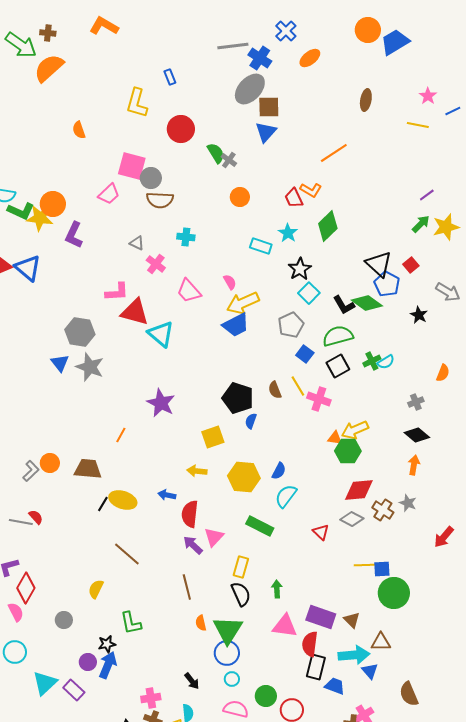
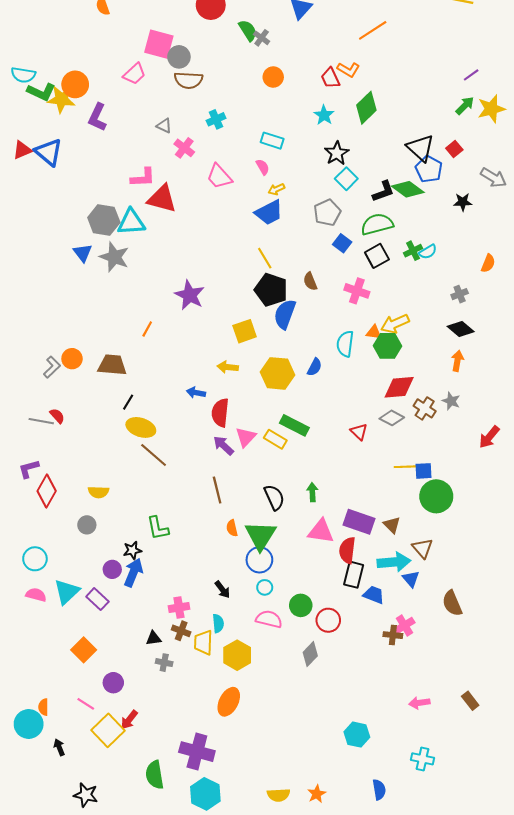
cyan cross: (186, 237) -> (216, 119), turned -30
cyan rectangle: (261, 246) -> (272, 141), moved
yellow arrow: (243, 303) -> (276, 189), size x0.5
black L-shape: (344, 305) -> (383, 191), turned -80
black star: (419, 315) -> (463, 202), turned -30
cyan triangle: (161, 334) -> (131, 222), moved, turned -44
yellow line: (298, 386) -> (265, 258), moved
blue semicircle: (251, 421) -> (285, 314), size x1.8
cyan semicircle: (286, 496) -> (345, 344), moved, turned -30
yellow ellipse: (123, 500) -> (141, 427), moved
yellow rectangle: (241, 567) -> (275, 439), moved, turned -75
yellow semicircle: (96, 589) -> (98, 492), moved, turned -114
pink semicircle: (16, 612) -> (36, 595), moved, turned -48
brown triangle: (381, 642) -> (423, 548), turned 50

